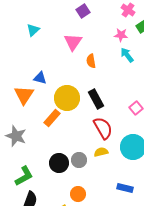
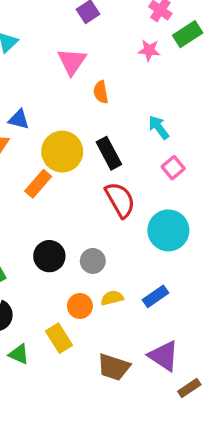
cyan arrow: (127, 55) -> (159, 127), moved
yellow semicircle: (101, 152) -> (112, 298), moved
gray circle: (79, 160) -> (93, 261), moved
blue rectangle: (125, 188) -> (156, 296), turned -49

